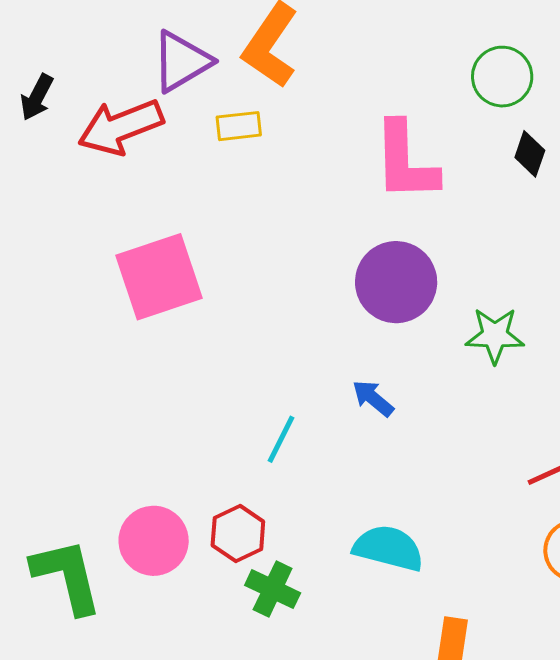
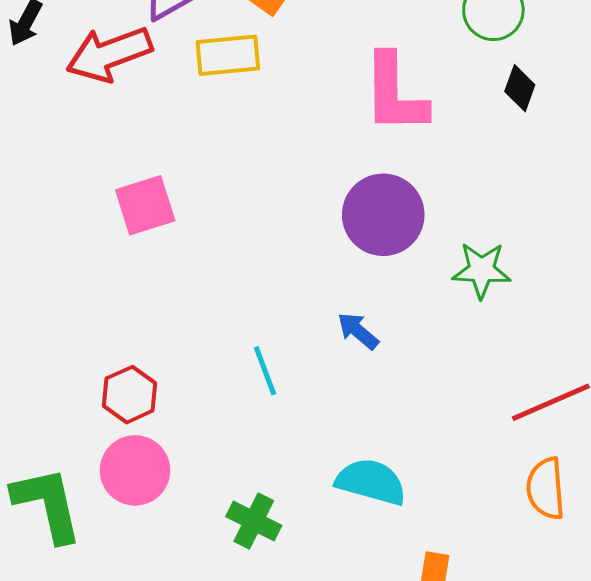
yellow rectangle: (239, 126) -> (228, 55), size x1.4
pink square: (159, 277) -> (145, 205), size x0.7
cyan line: (281, 439) -> (265, 371), turned -48
red hexagon: (238, 533) -> (130, 395), moved

